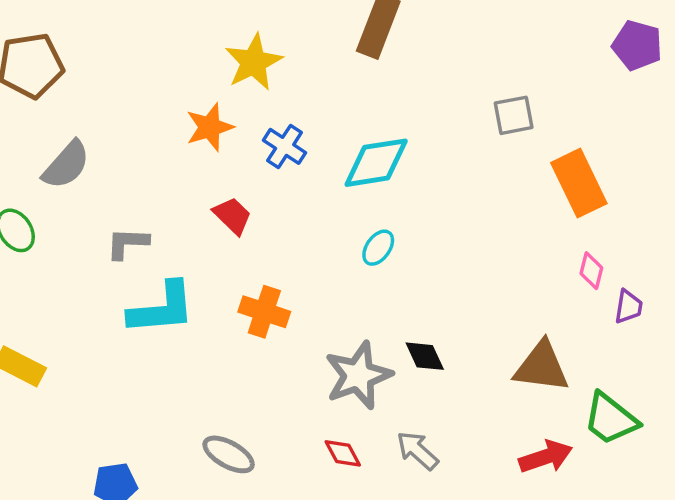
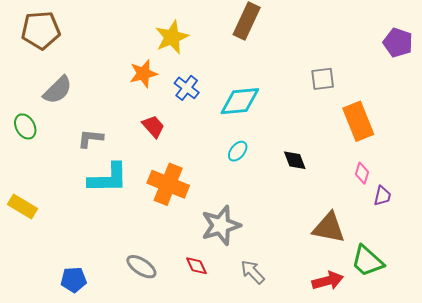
orange cross: (264, 312) -> (168, 184), size x1.4
black diamond: (425, 356) -> (295, 160), moved
red diamond: (343, 453) -> (196, 266), moved

